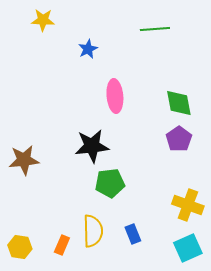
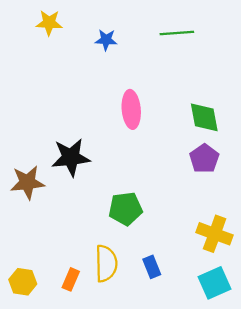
blue star: (88, 49) -> (106, 40), moved, turned 30
black star: (92, 146) -> (71, 157), moved

